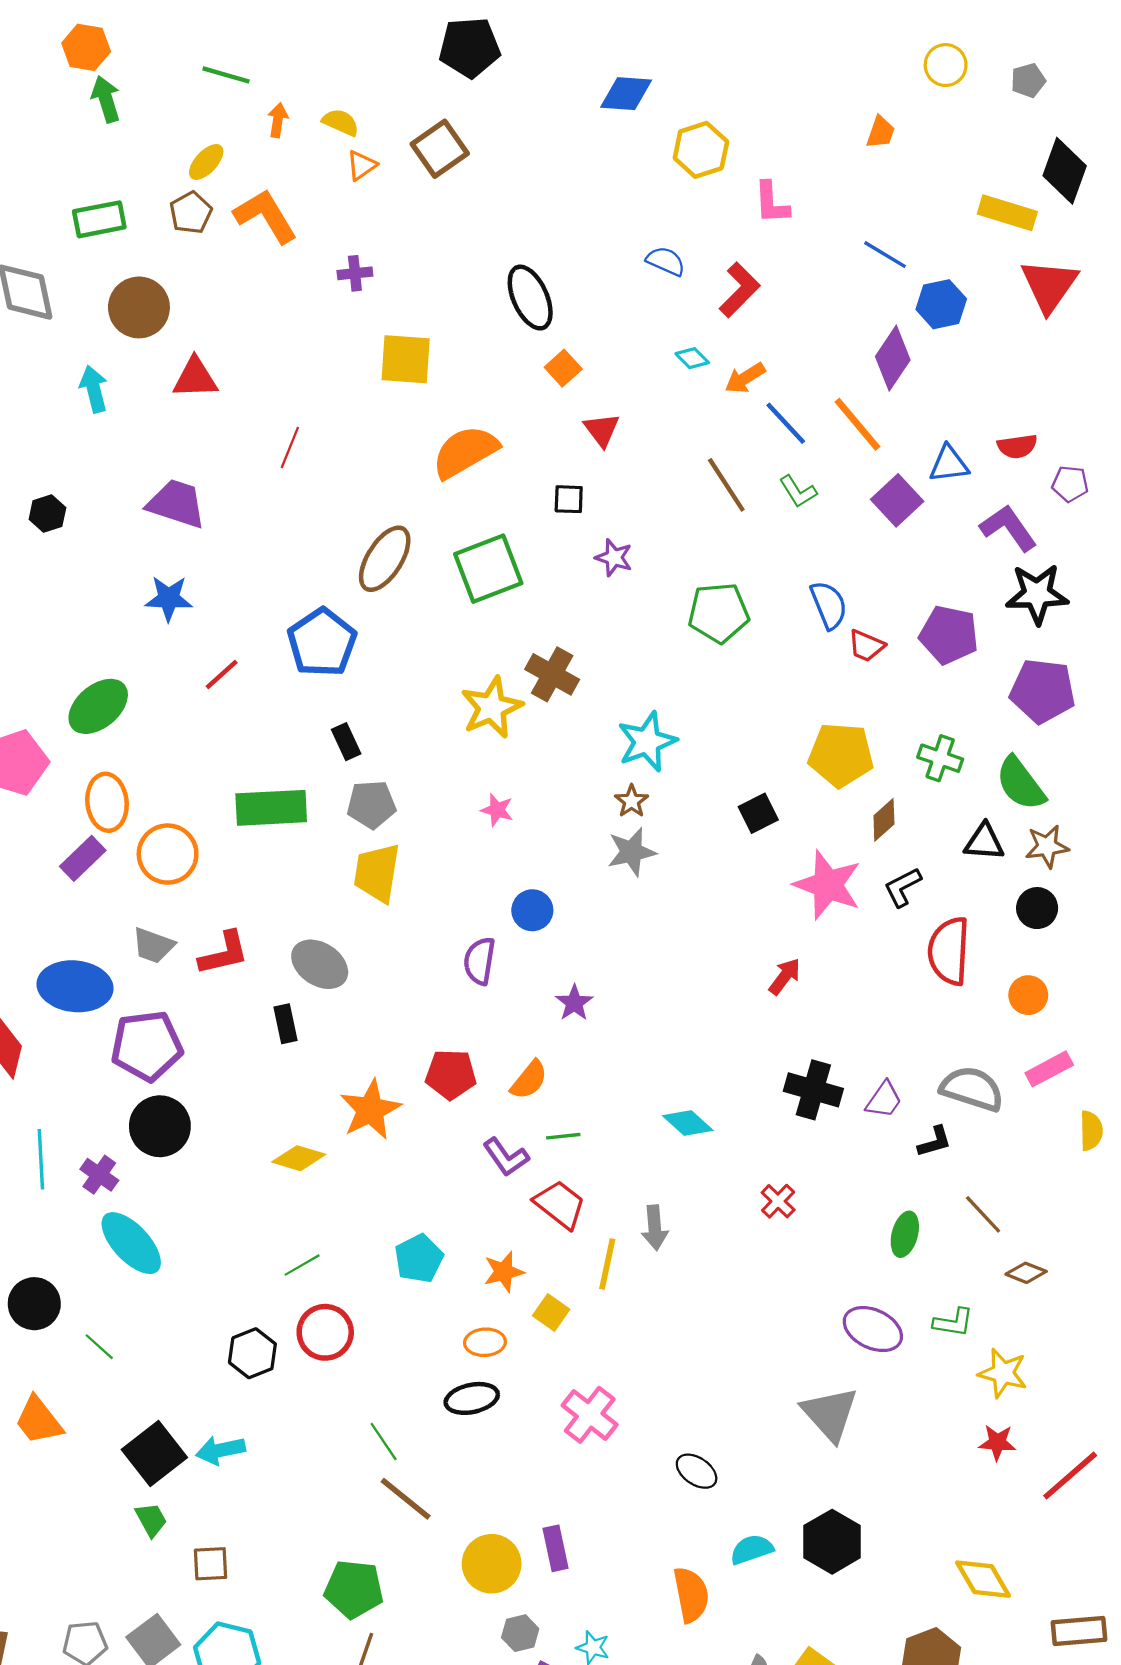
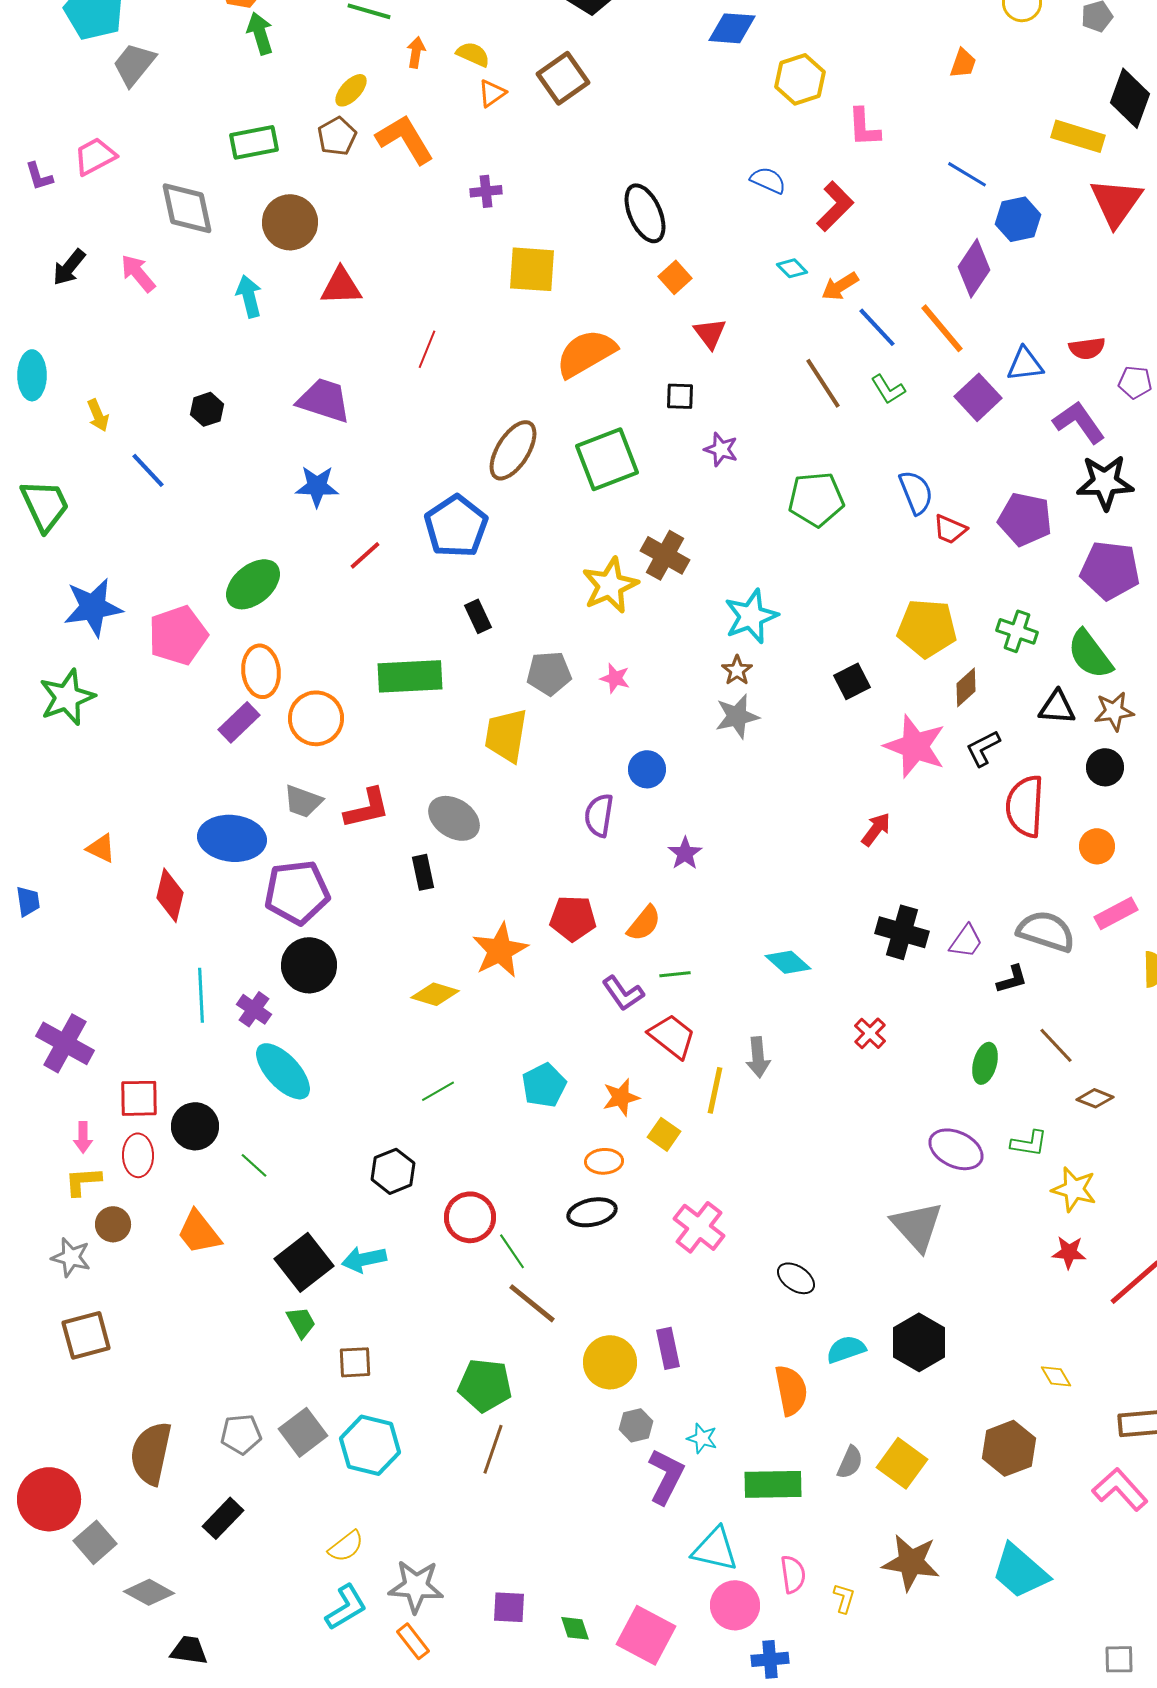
gray pentagon: (371, 804) -> (549, 673), moved
red circle: (325, 1332) -> (470, 1217), moved
yellow diamond: (983, 1579) -> (1056, 1376), size x0.6

